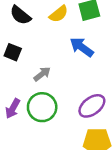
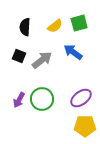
black semicircle: (20, 15) -> (25, 27), turned 54
gray arrow: (42, 74) -> (42, 60), moved, size x1.5

